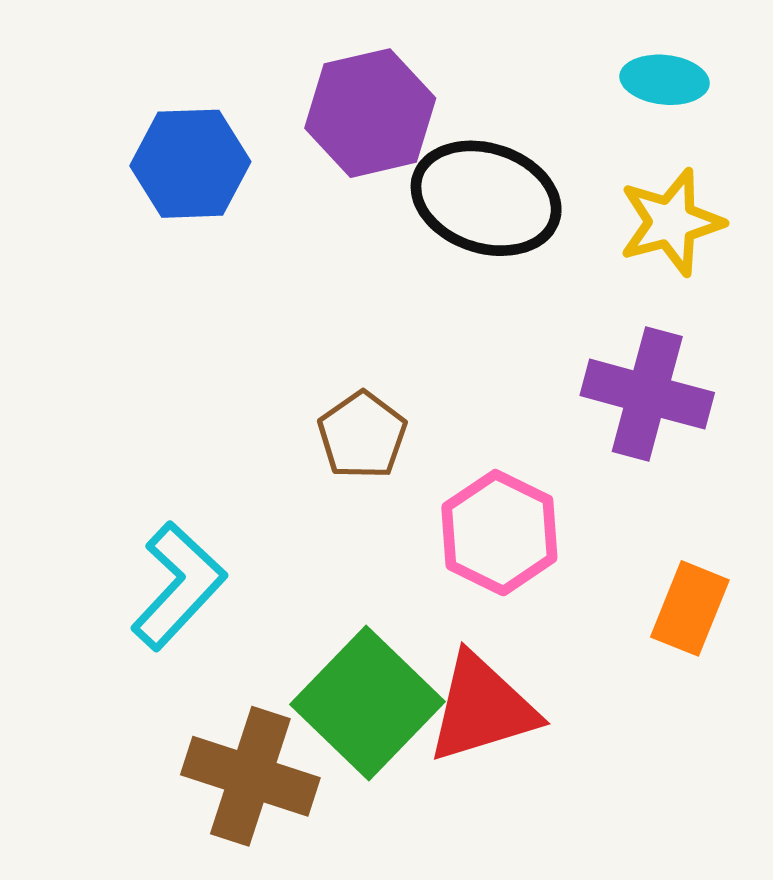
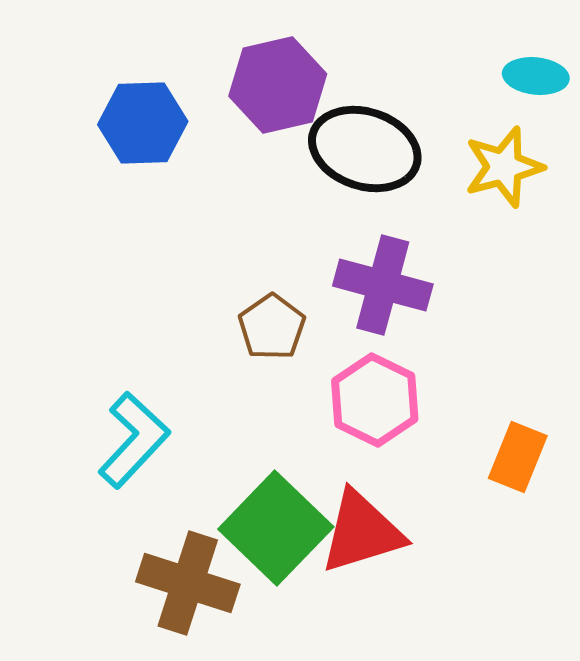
cyan ellipse: (665, 80) -> (536, 76), moved
purple cross: (647, 394) -> (383, 285), moved

